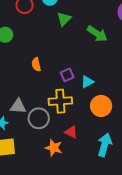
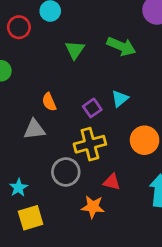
green triangle: (64, 19) -> (75, 50), moved
cyan triangle: (87, 82) -> (120, 99), moved
gray triangle: (18, 106) -> (34, 129), moved

